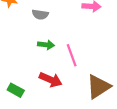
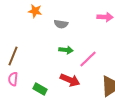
pink line: (72, 55) -> (88, 59), turned 66

